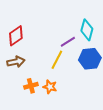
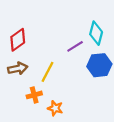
yellow line: (57, 60) -> (47, 72), moved
orange star: (50, 87) -> (55, 108), moved

